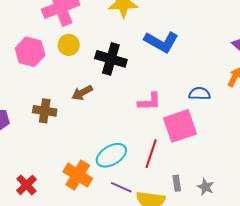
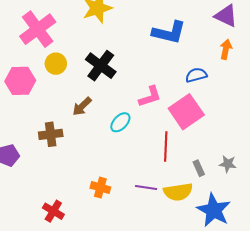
blue L-shape: (161, 42) -> (169, 32), moved
black cross: (111, 59) -> (101, 66), turned 36
cyan ellipse: (111, 155) -> (120, 122), moved, size x0.7
orange cross: (78, 175) -> (100, 188), size x0.7

